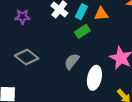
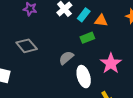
green rectangle: (82, 31) -> (87, 38), moved
white ellipse: (94, 78) -> (84, 77), turned -40

